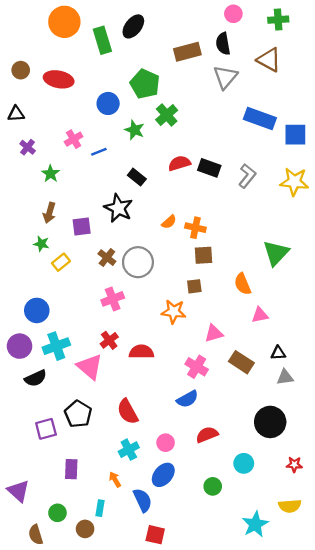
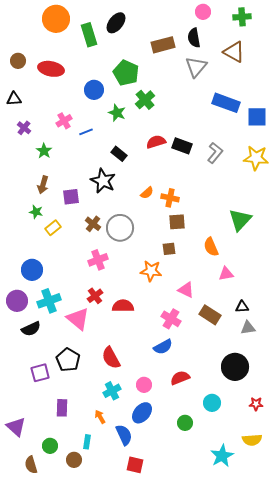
pink triangle: (214, 333) -> (186, 290), turned 42

